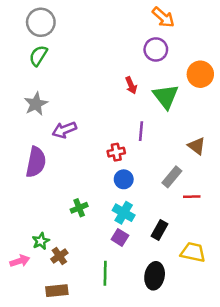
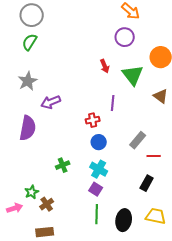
brown triangle: (197, 146) -> (161, 96), moved
black rectangle: (160, 230) -> (147, 183), moved
yellow trapezoid: (193, 252) -> (156, 216), moved
green line: (105, 273) -> (97, 214), moved

